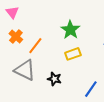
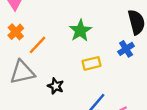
yellow rectangle: (73, 54) -> (92, 63), moved
gray triangle: (25, 70) -> (22, 72), turned -45

